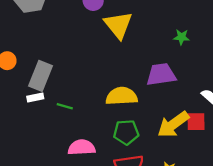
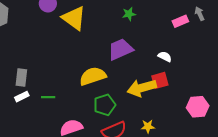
gray rectangle: (40, 76) -> (21, 78), size x0.7
yellow arrow: (173, 124) -> (142, 88), turned 36

